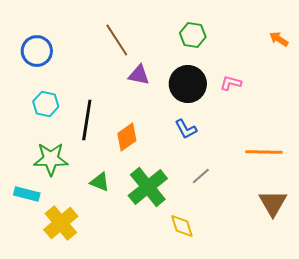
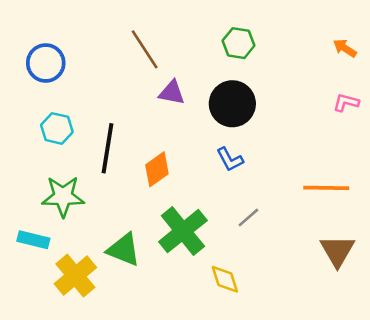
pink L-shape: (231, 83) -> (346, 103), moved
green triangle: (100, 182) -> (124, 250), moved, size x1.4

